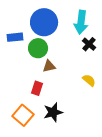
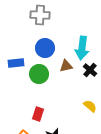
blue circle: (44, 22) -> (45, 48), size x0.7
brown triangle: (49, 66) -> (66, 66), moved

